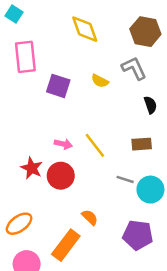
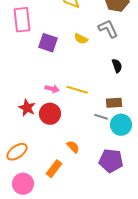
black semicircle: (150, 105) -> (117, 66), moved
brown rectangle: (142, 144) -> (114, 103), moved
yellow line: (95, 145) -> (77, 90), turned -35
orange rectangle: (66, 245) -> (54, 169), size x0.7

